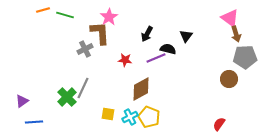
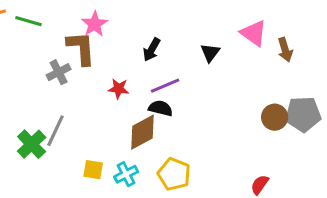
pink triangle: (230, 18) -> (254, 33), moved
black semicircle: (168, 49) -> (161, 108), moved
gray pentagon: (245, 57) -> (303, 114), moved
yellow pentagon: (149, 117) -> (174, 174), moved

